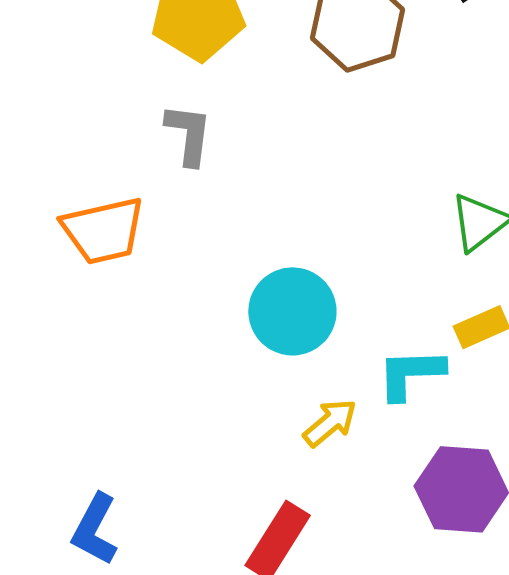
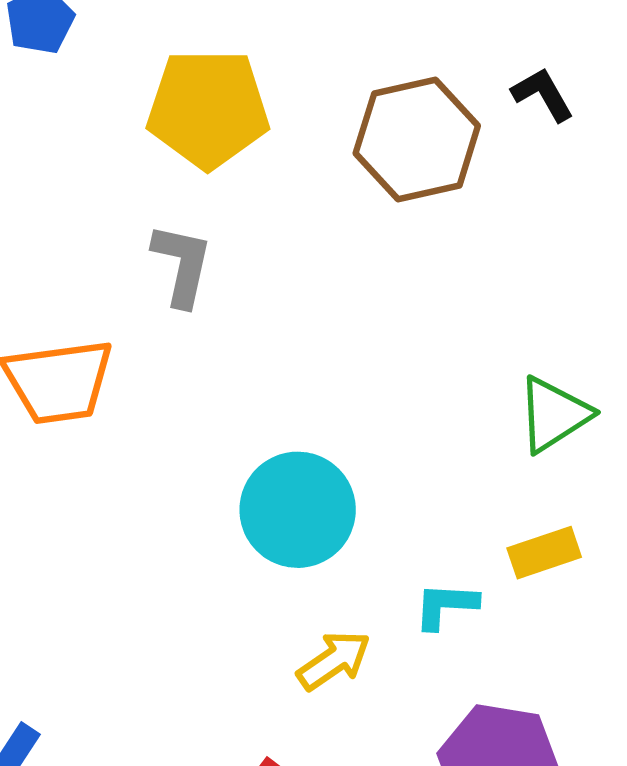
cyan L-shape: (411, 374) -> (446, 606), size x0.7

